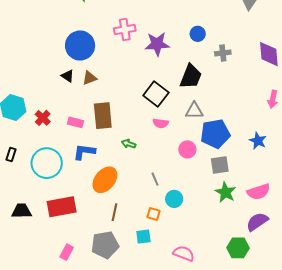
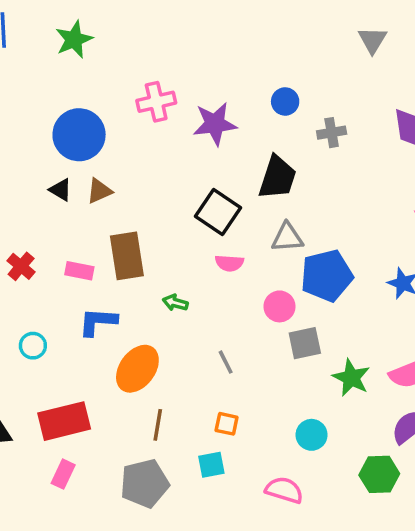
cyan circle: (47, 163) -> (33, 346), size x0.5
gray square: (220, 165) -> (305, 343), moved
cyan circle: (174, 199) -> (312, 435), moved
pink rectangle: (67, 252) -> (63, 474), moved

